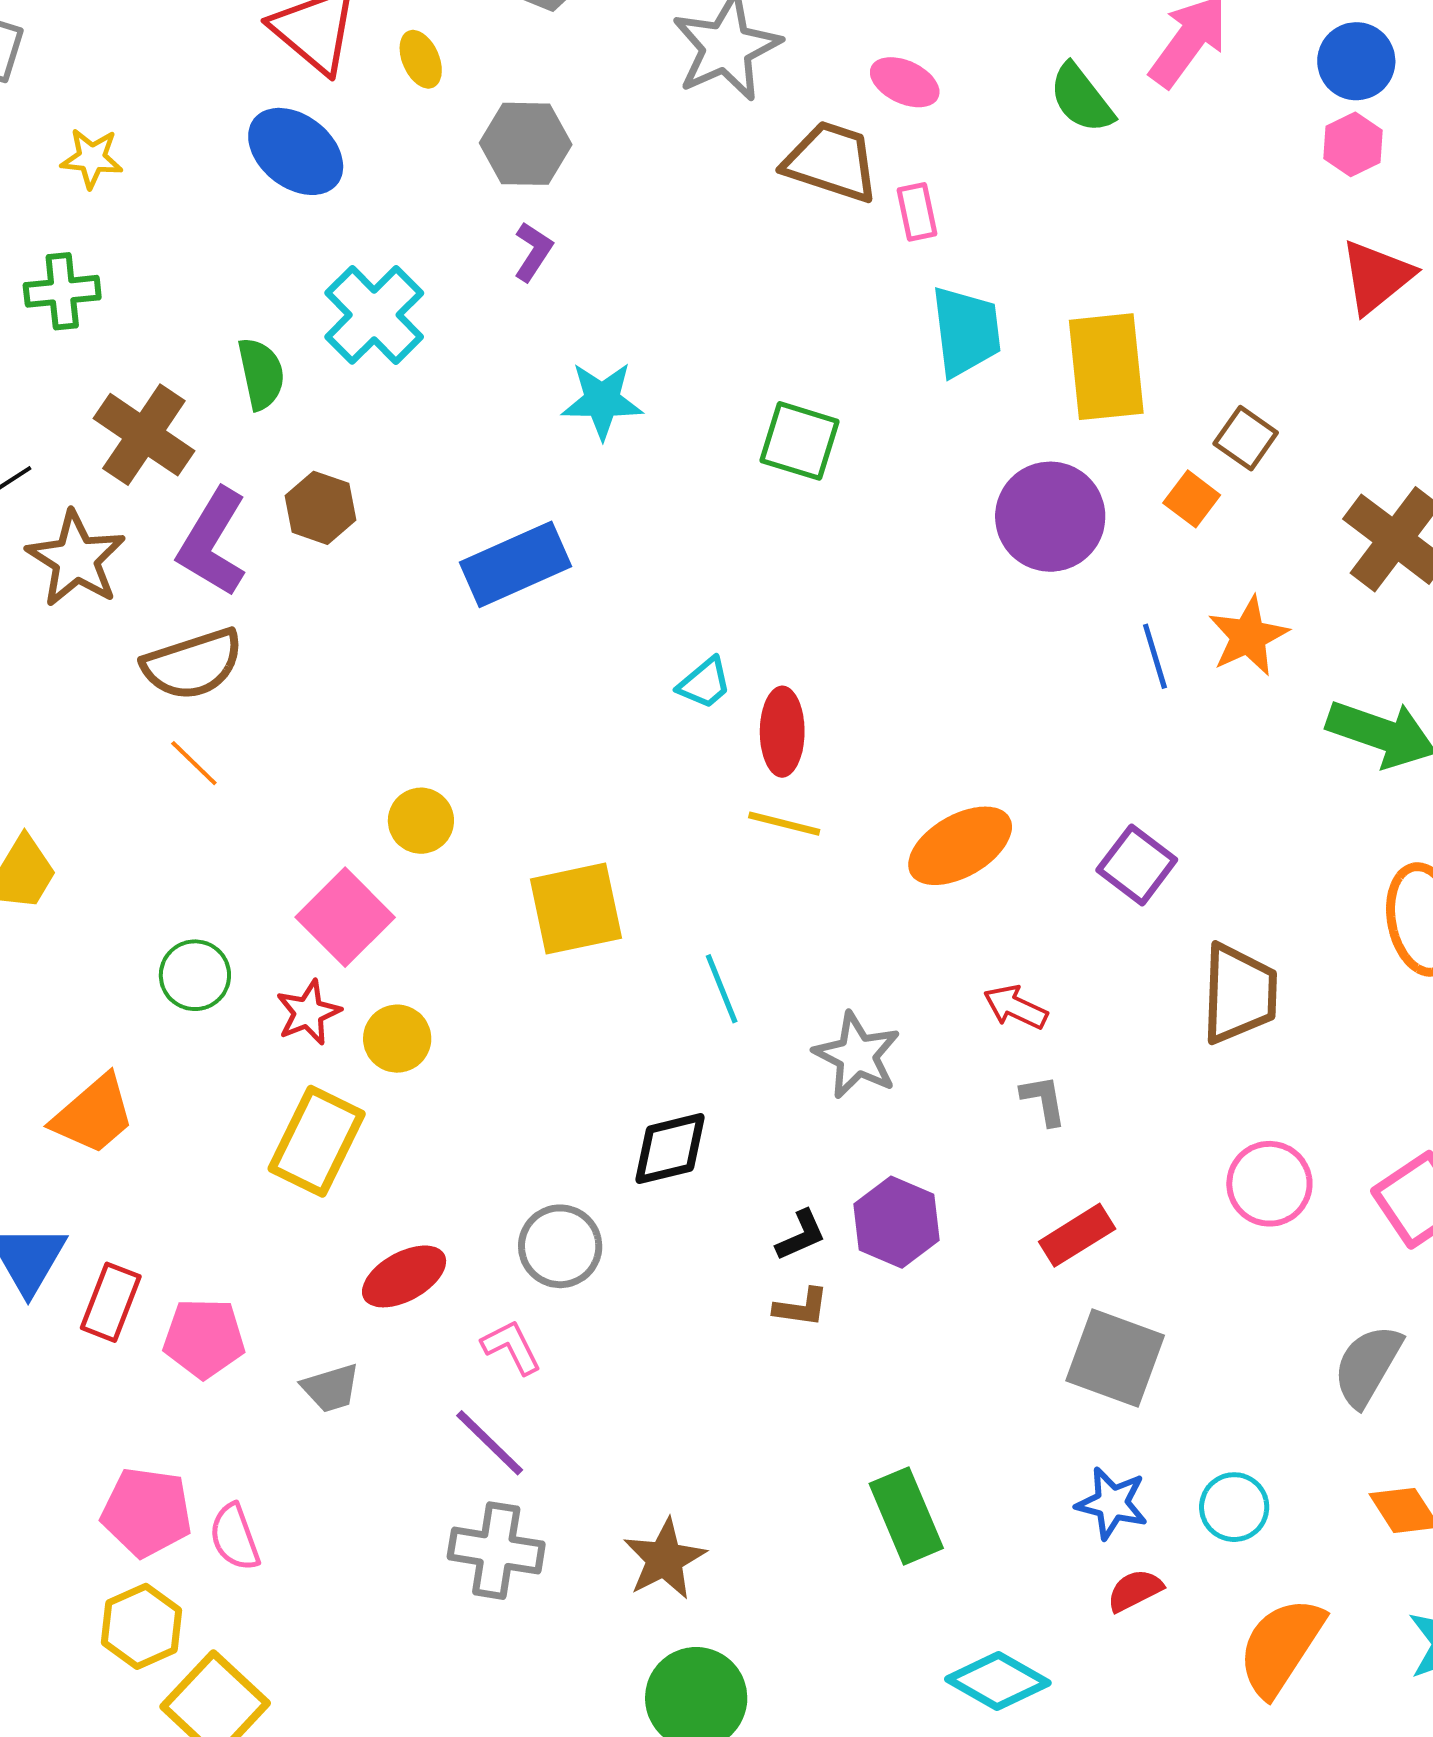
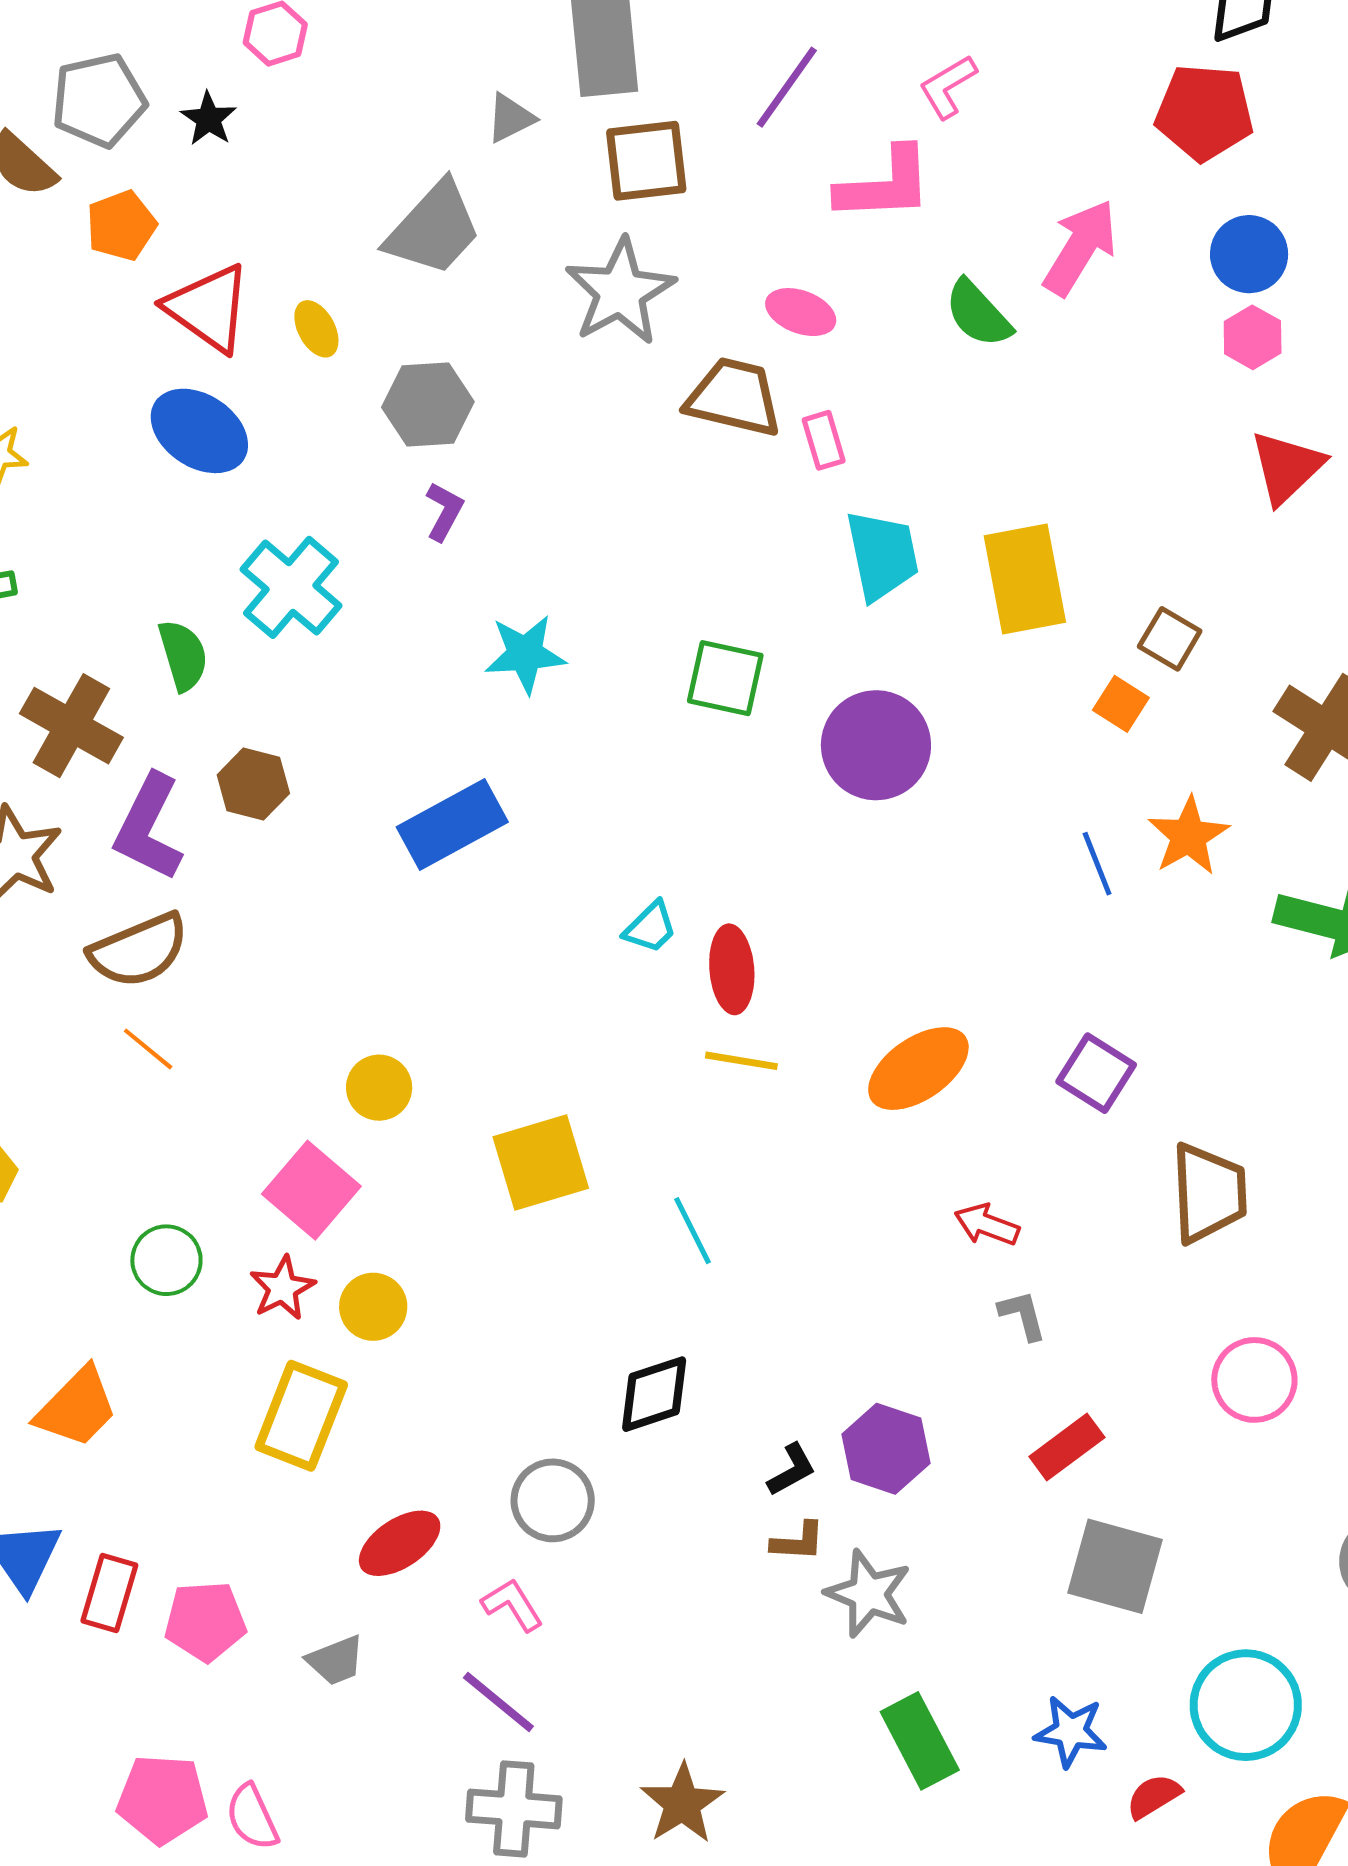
purple circle: (1050, 517) -> (876, 745), moved
gray star: (857, 1055) -> (868, 1594), moved
blue star: (1112, 1503) -> (1071, 1731), moved
cyan circle: (1234, 1507) -> (1246, 1705), size x1.6

